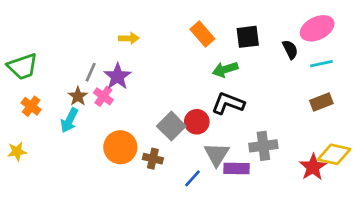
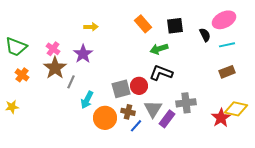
green trapezoid: (23, 67) -> (16, 47), turned 40
gray line: (91, 72) -> (71, 82), moved
brown star: (78, 96) -> (55, 68), size x1.6
pink cross: (103, 96) -> (53, 49), moved
cyan arrow: (69, 120) -> (87, 100), moved
gray square: (171, 126) -> (121, 89), turned 30
orange circle: (120, 147) -> (105, 118), moved
brown cross: (153, 159) -> (128, 112), moved
purple rectangle: (236, 168) -> (167, 119), turned -54

